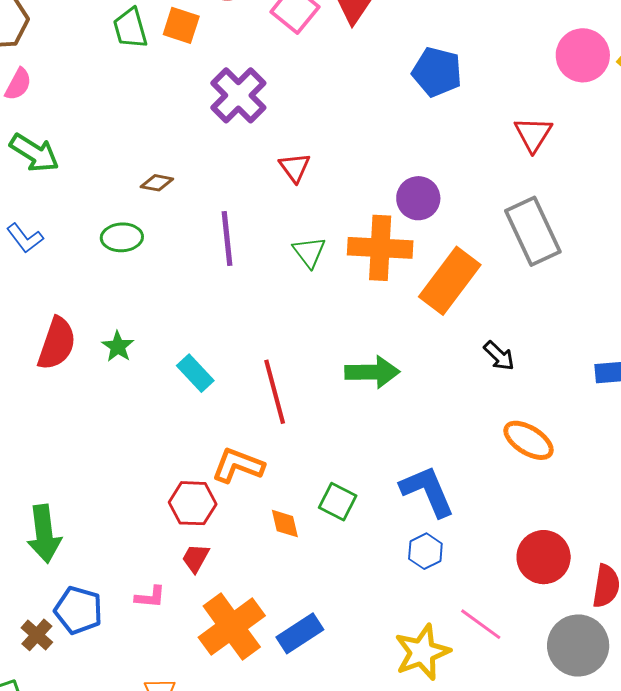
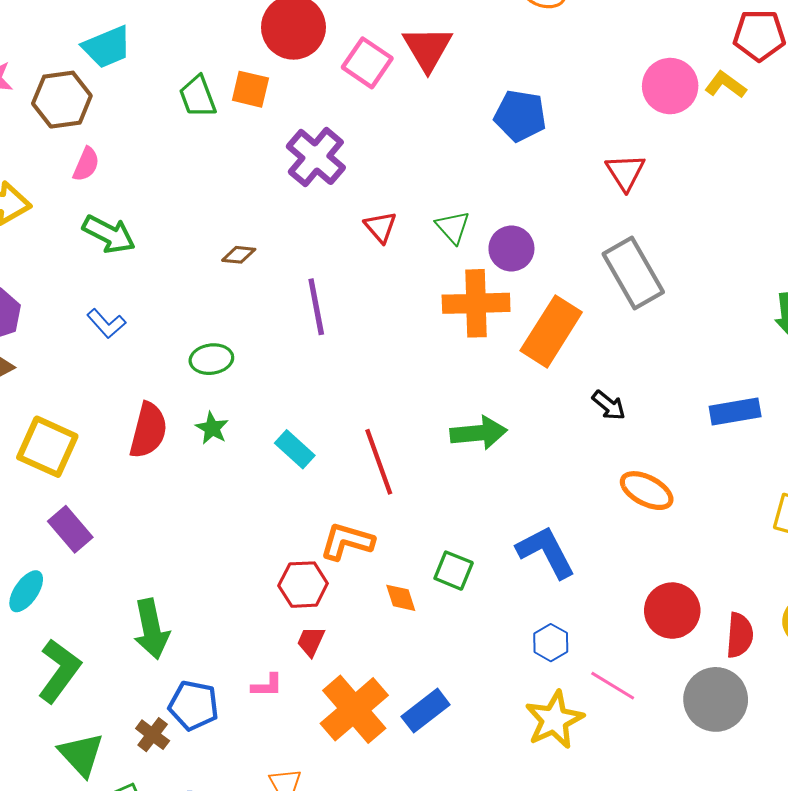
green ellipse: (122, 237) -> (211, 359), moved
green triangle: (309, 252) -> (453, 227), moved
blue hexagon: (425, 551) -> (551, 643), moved

